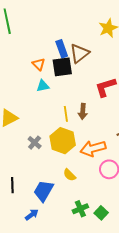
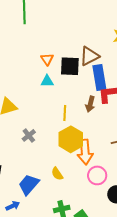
blue rectangle: (62, 49) -> (99, 77), moved, size x1.4
brown arrow: (83, 111) -> (90, 104), moved
yellow hexagon: (63, 141) -> (71, 139), moved
orange arrow: (93, 148) -> (85, 152), turned -90

